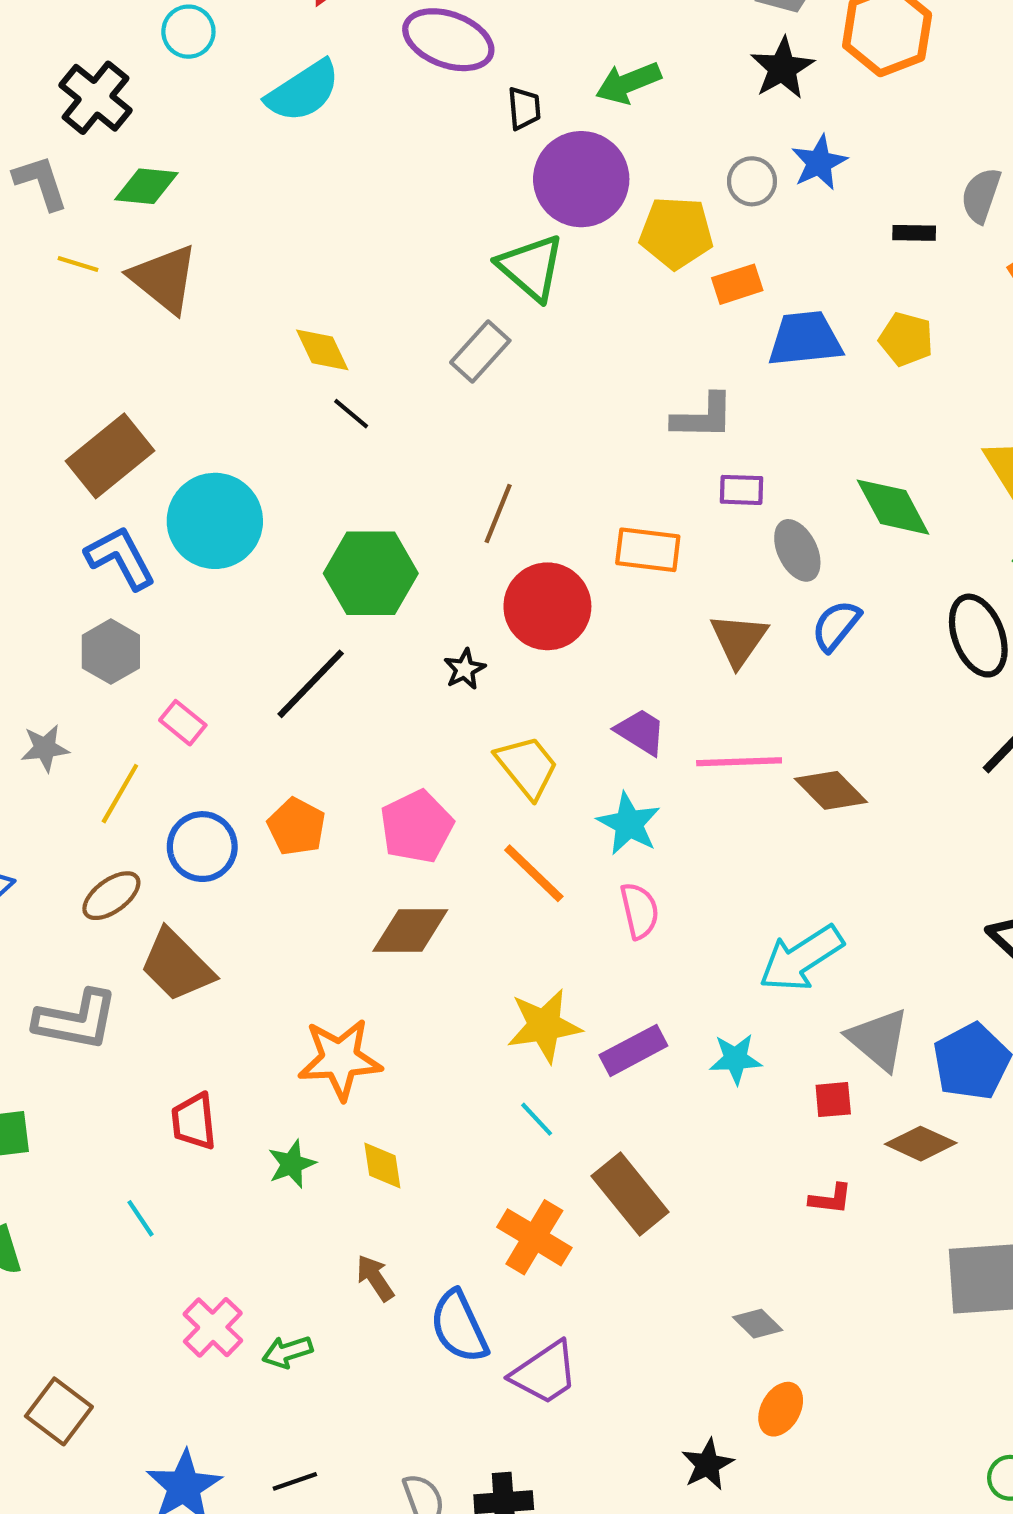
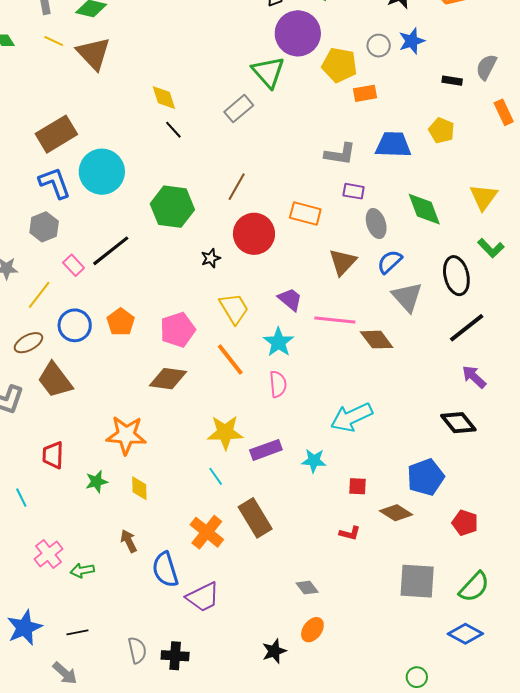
blue trapezoid: (805, 339) -> (393, 145), moved
black line: (311, 684) -> (111, 251), moved
gray triangle: (878, 1039) -> (407, 297), moved

